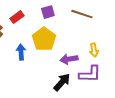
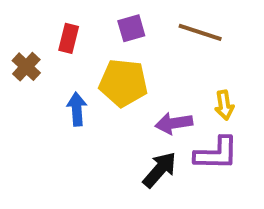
red rectangle: (17, 17) -> (69, 38), turned -40
yellow pentagon: (44, 39) -> (123, 83), turned -30

